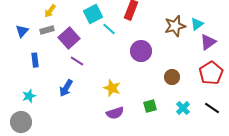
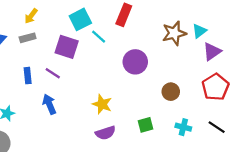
purple square: (69, 38) -> (67, 47), moved, turned -30
blue rectangle: (35, 60) -> (28, 76), moved
purple line: (77, 61) -> (53, 73), moved
blue arrow: (66, 88) -> (49, 104), turned 126
cyan cross: (183, 108) -> (183, 127), turned -32

